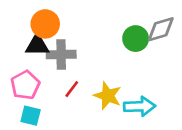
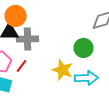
green circle: (136, 39) -> (84, 48), moved
red line: (72, 89) -> (22, 66), moved

